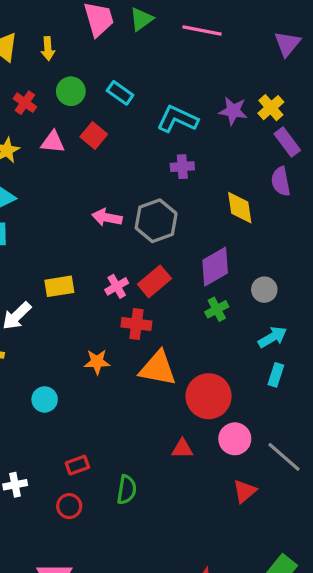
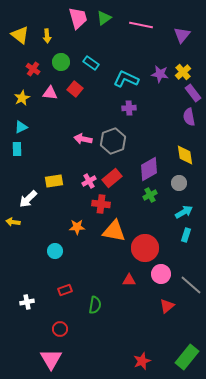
purple triangle: (287, 44) -> (182, 35), moved
yellow diamond: (240, 208) -> (185, 155), moved
cyan circle: (45, 399) -> (55, 251), moved
red circle: (69, 506) -> (60, 329), moved

